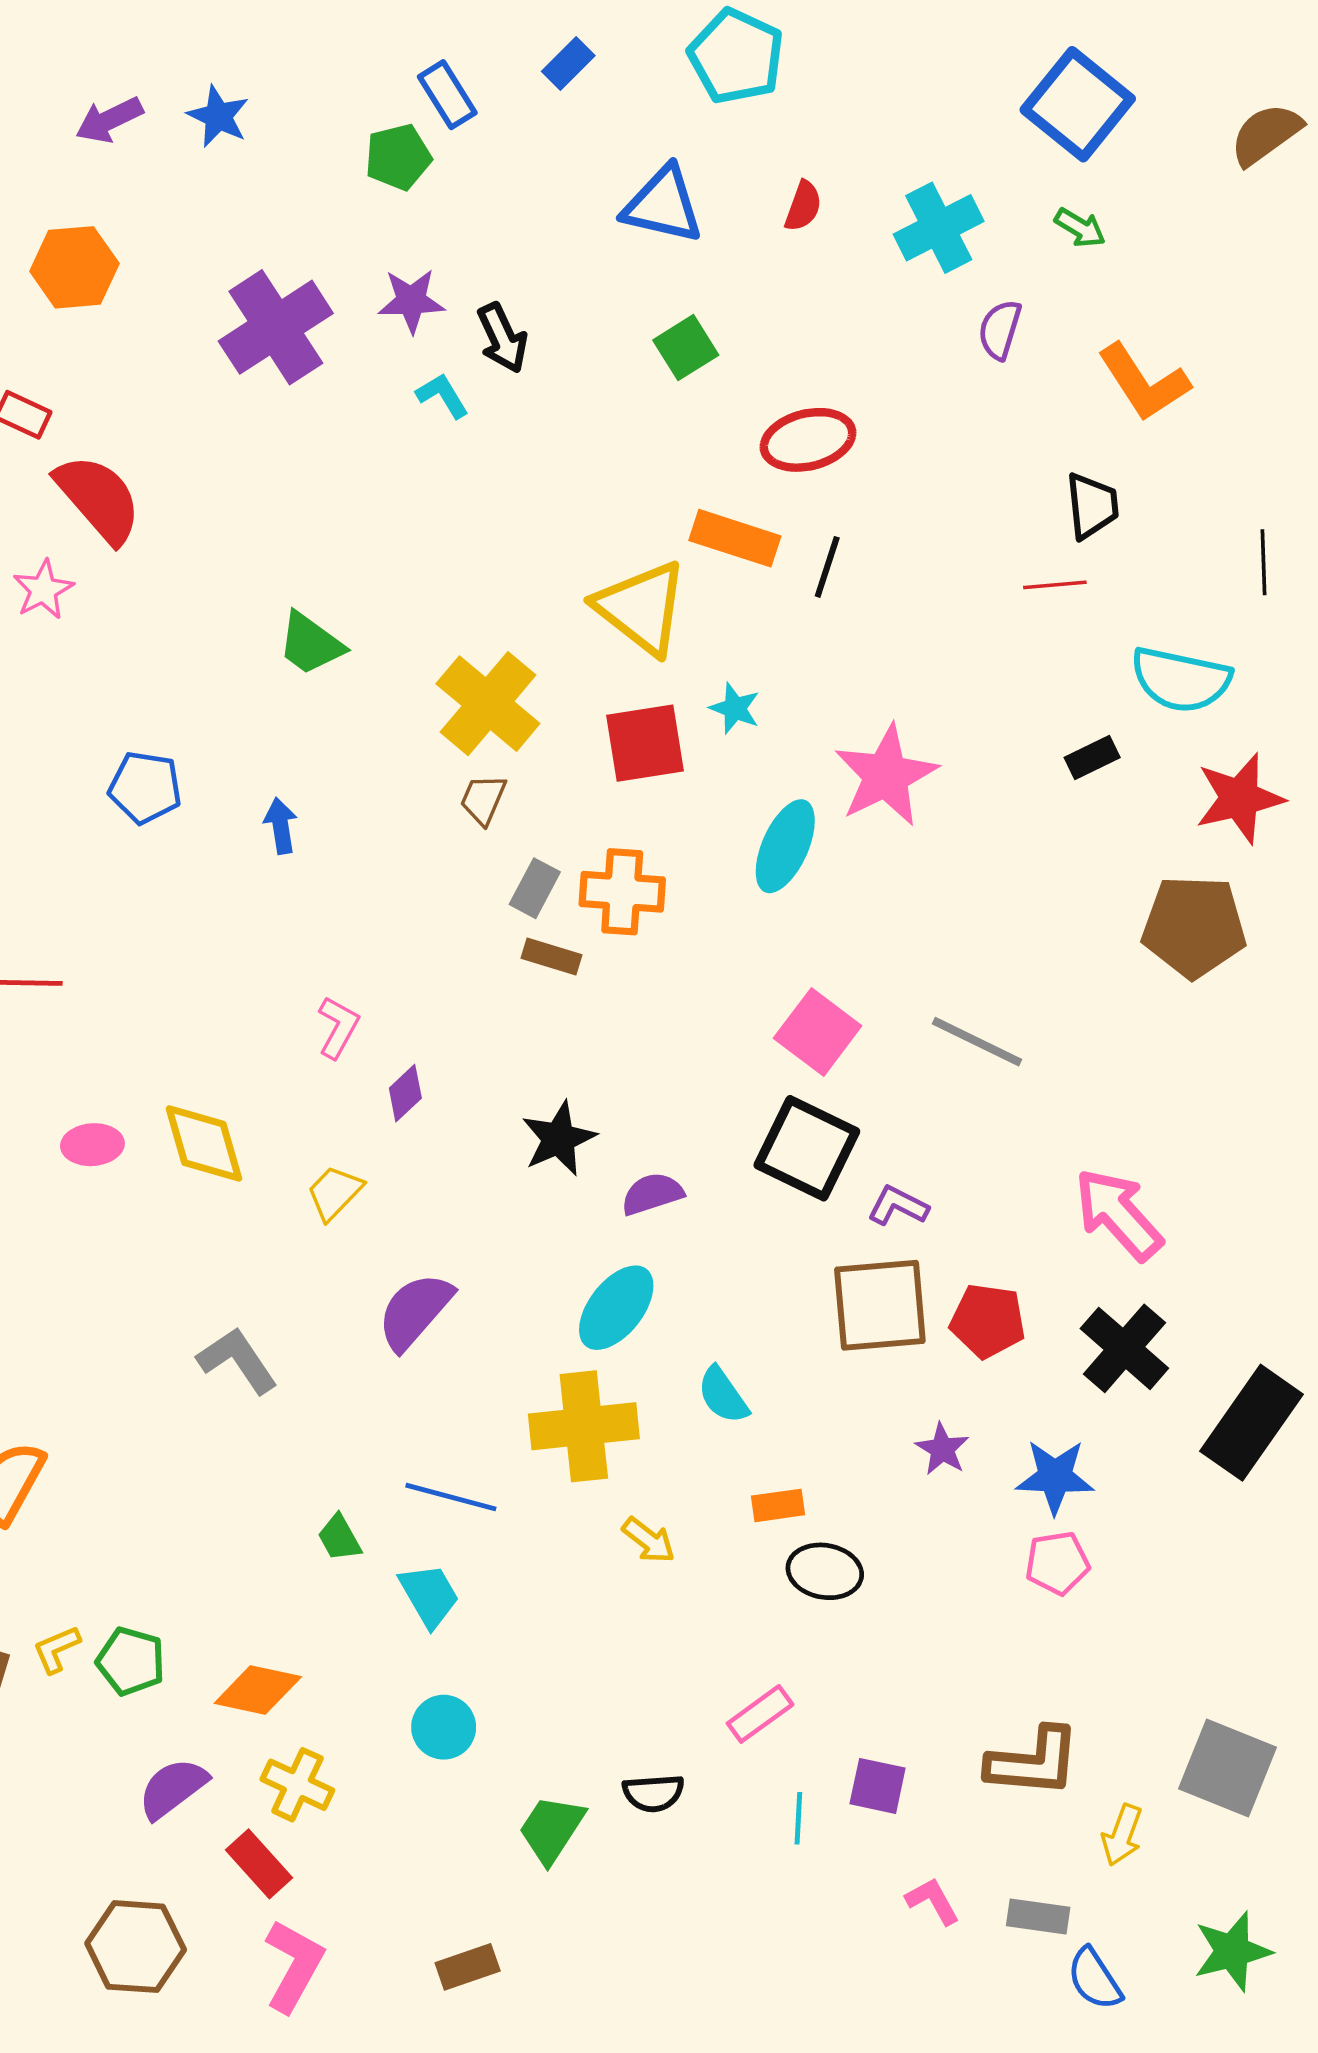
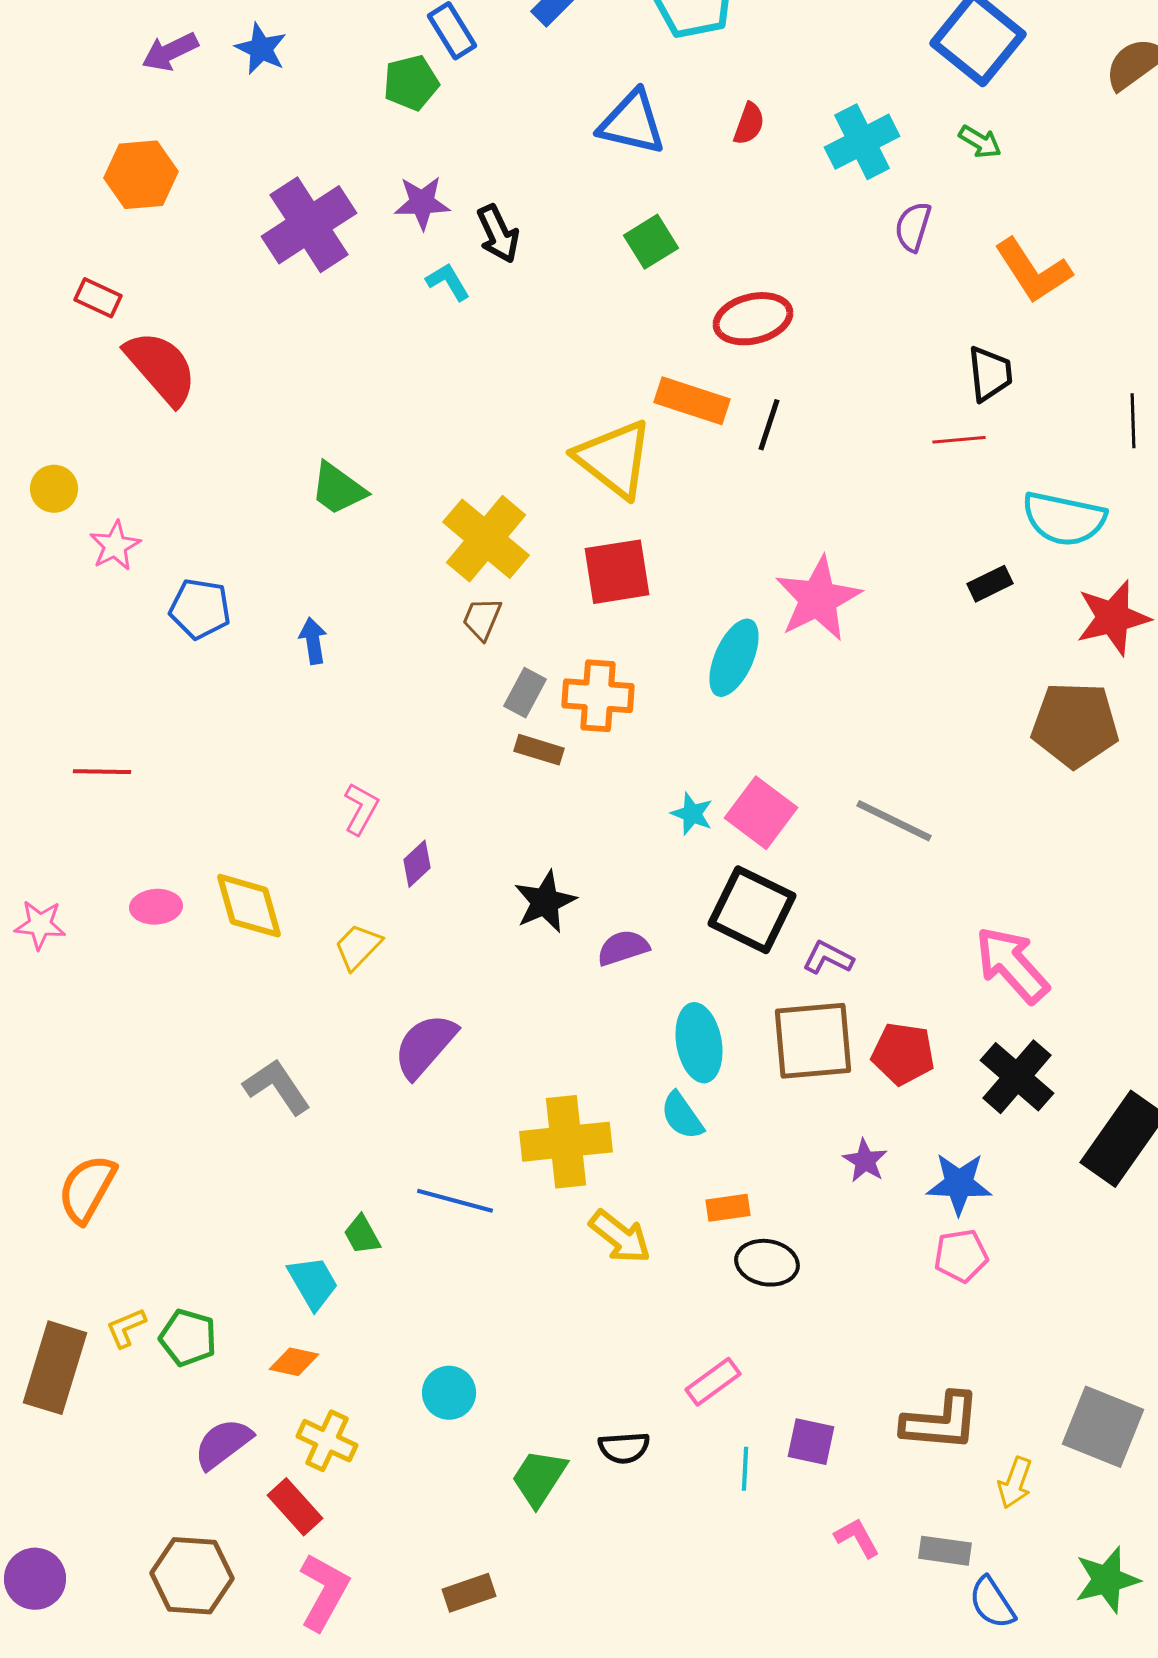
pink star: (43, 590) -> (115, 546), moved
cyan star: (735, 708) -> (692, 814), moved
cyan ellipse: (616, 1308) -> (699, 1043), moved, turned -48
yellow arrow: (649, 1540) -> (620, 1237), size x1.4
cyan trapezoid: (429, 1595) -> (313, 1283), moved
orange diamond: (258, 1690) -> (294, 1362), size x0.7

